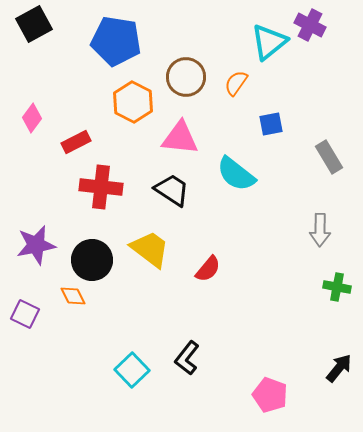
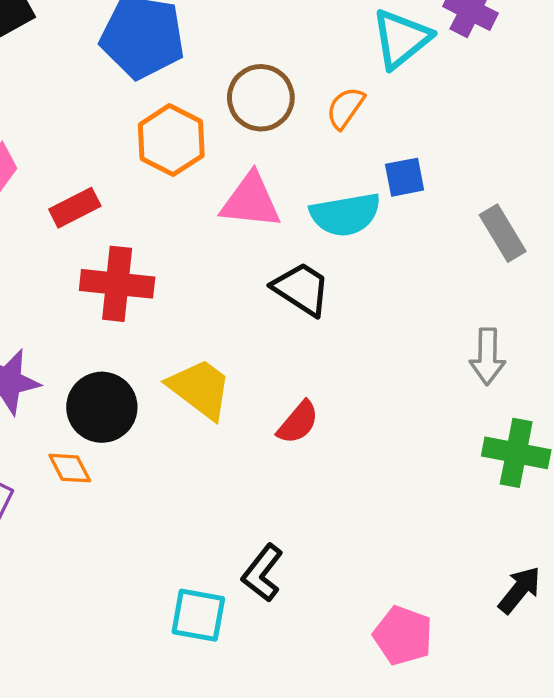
cyan semicircle: (236, 174) -> (345, 214), moved, turned -48
black trapezoid: (172, 190) -> (301, 289), moved
green cross: (337, 287) -> (516, 453), size x1.4
cyan square: (132, 370) -> (198, 615), moved, turned -36

